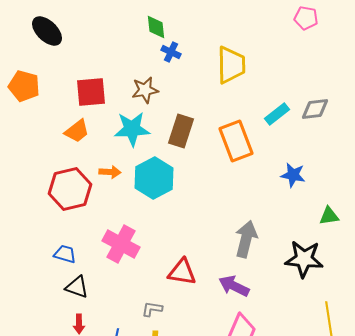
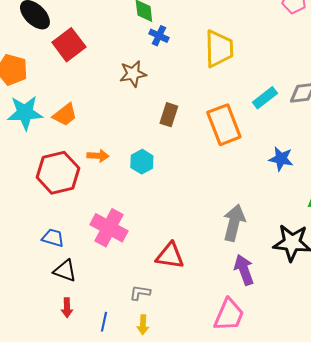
red square: (91, 92) -> (69, 45), moved, turned -32
cyan star: (132, 129) -> (25, 113), moved
brown rectangle: (181, 131) -> (169, 115), size x0.7
cyan hexagon: (154, 178) -> (142, 162), size x0.6
purple arrow: (234, 286) -> (244, 270), moved, turned 44

